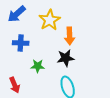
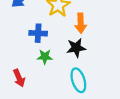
blue cross: (21, 43) -> (38, 33), moved

